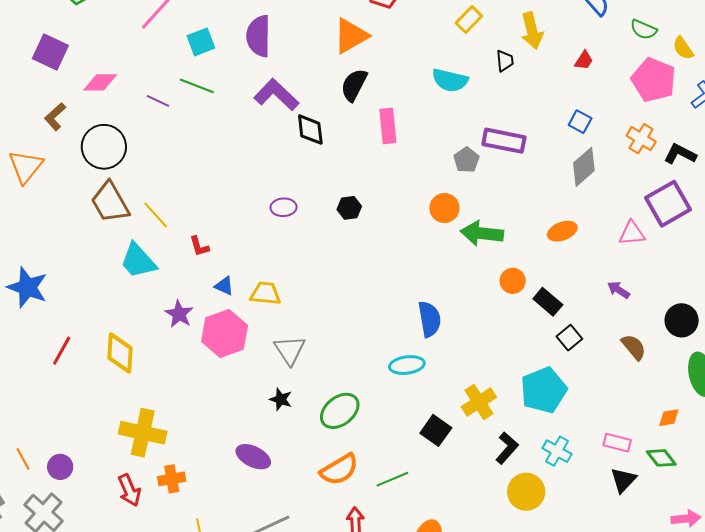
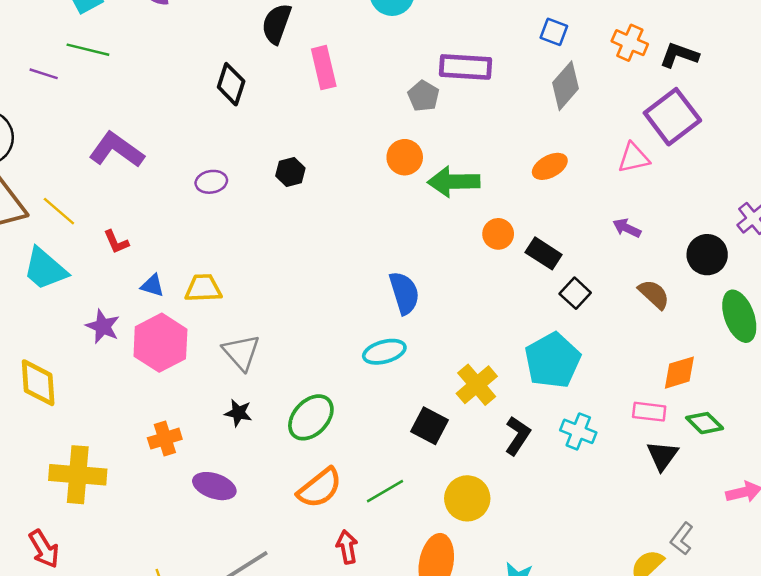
purple L-shape: (276, 95) -> (116, 150), moved
black diamond: (310, 130) -> (231, 84), turned 32
orange diamond: (669, 418) -> (679, 373), moved, size x1.4
orange cross: (172, 479) -> (165, 439), moved
red arrow: (129, 490) -> (44, 549), moved
yellow circle: (526, 492) -> (467, 498), moved

